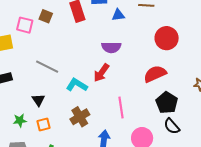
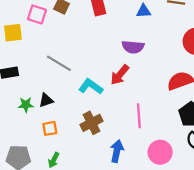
black triangle: (38, 100) -> (46, 100), turned 40
green star: (20, 120) -> (26, 105), moved

